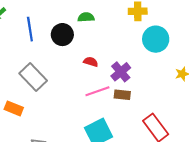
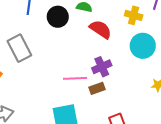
red semicircle: (91, 62) -> (101, 29), moved, size x1.6
brown rectangle: (122, 95) -> (97, 88), turned -42

